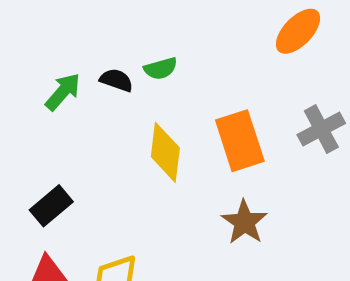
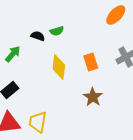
green arrow: (63, 92) -> (13, 54), moved
orange rectangle: (240, 141) -> (91, 62), size x0.7

